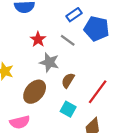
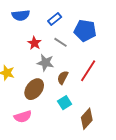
blue rectangle: (74, 15) -> (55, 19), moved
red line: (98, 92) -> (88, 71), moved
cyan square: (68, 109) -> (65, 103), turned 32

